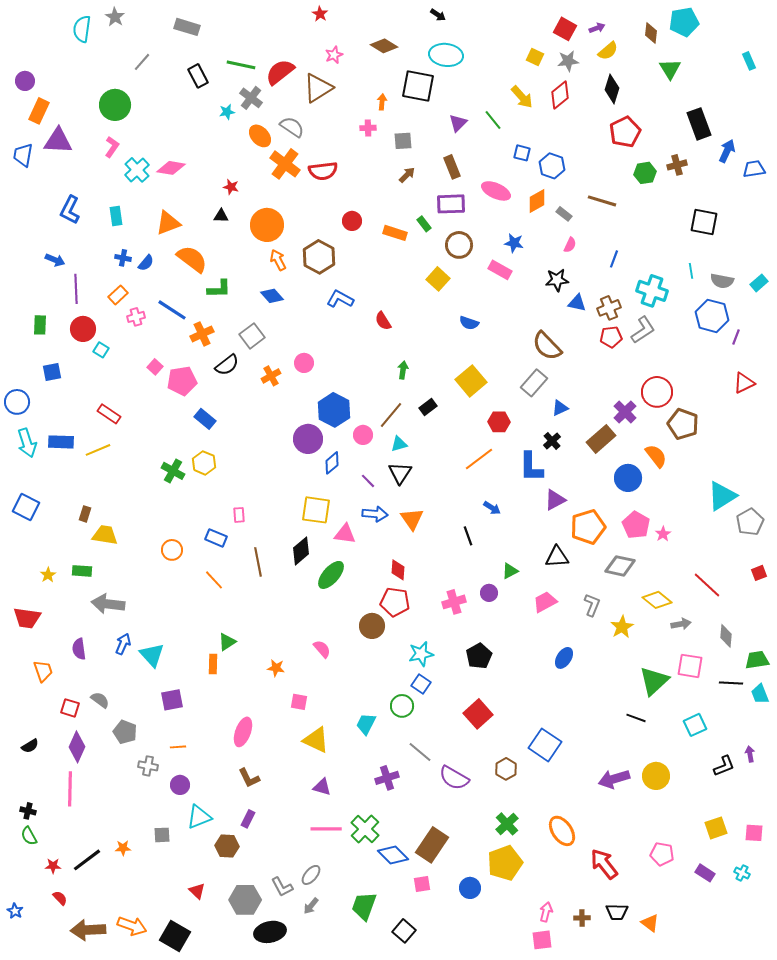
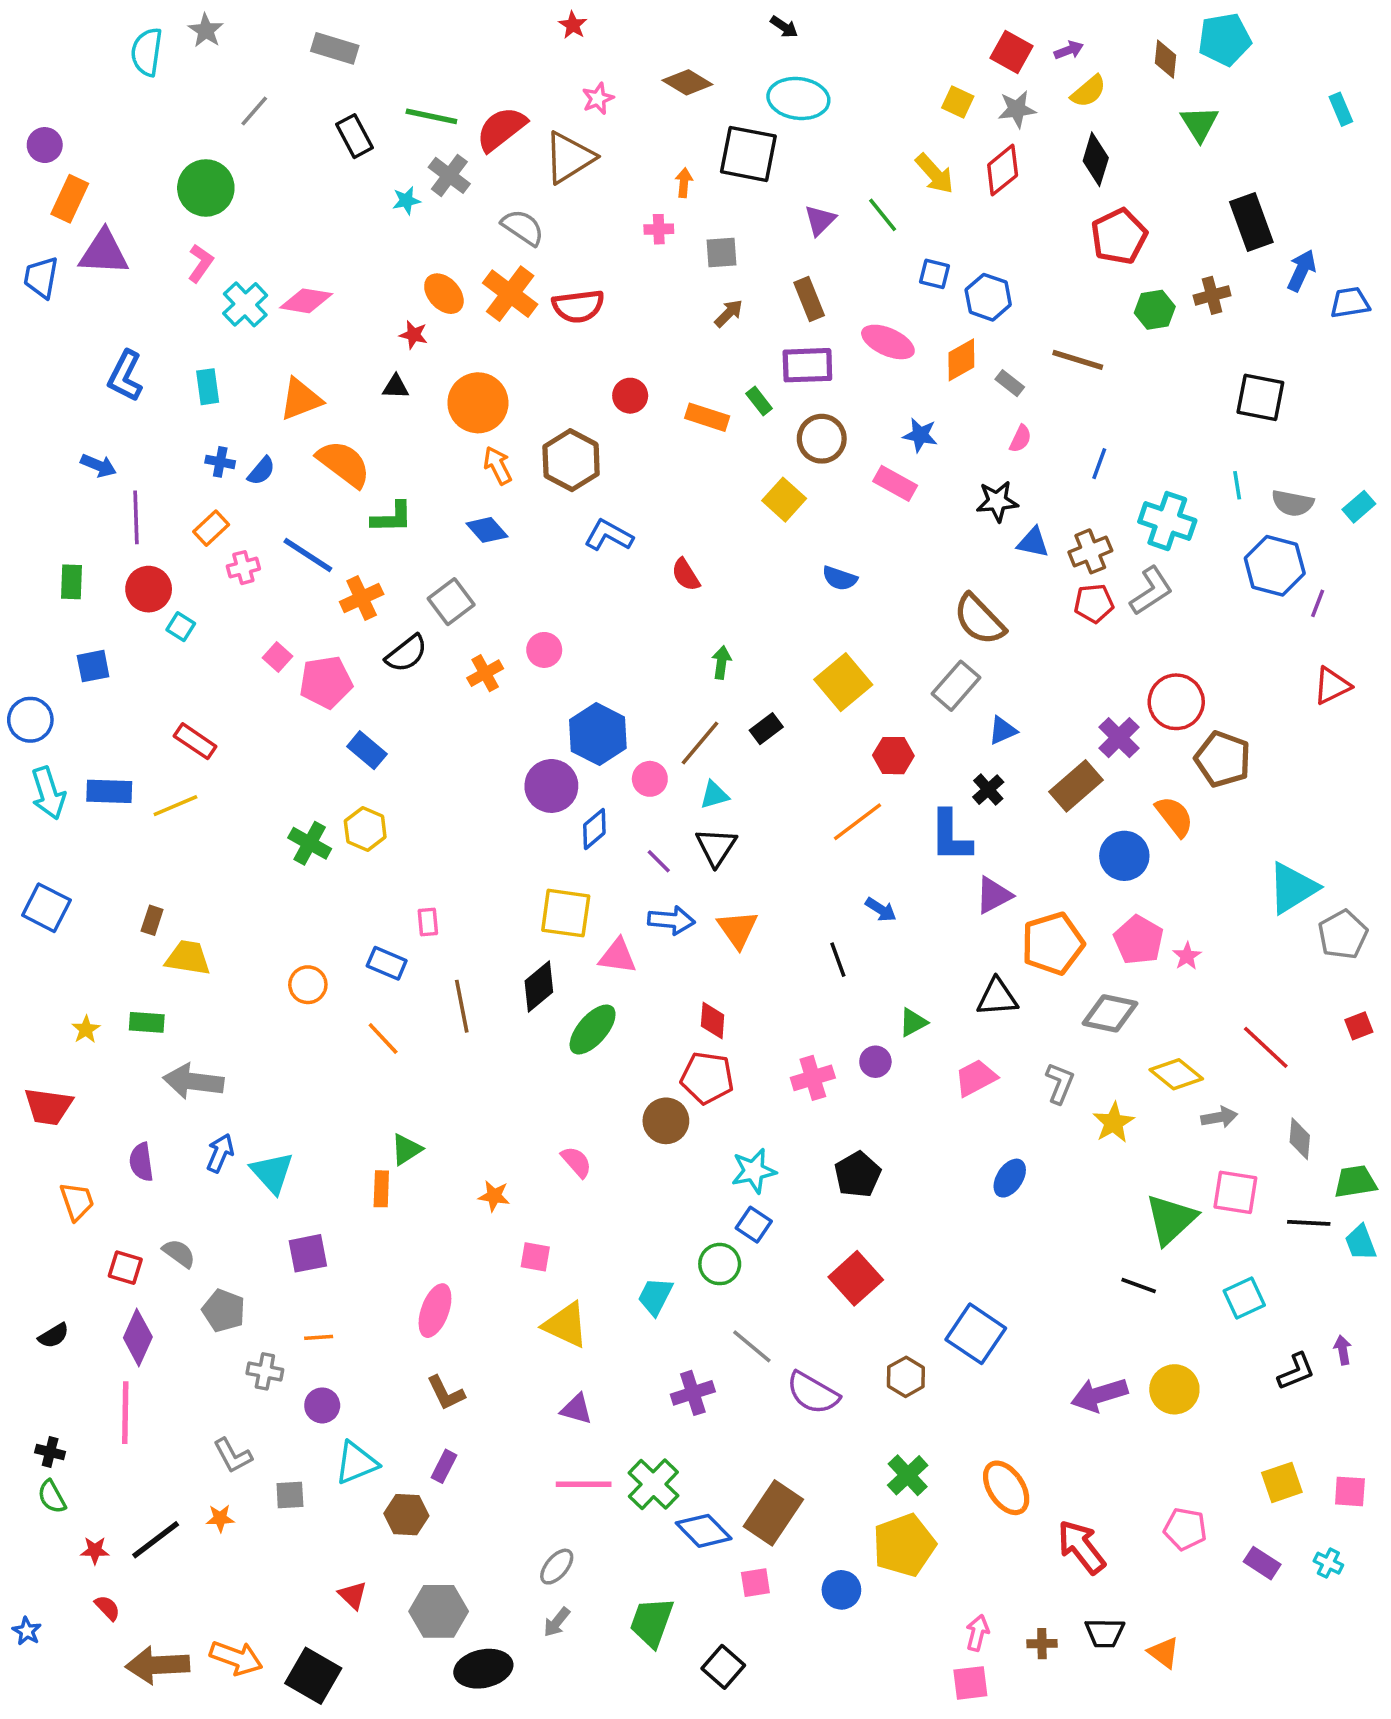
orange ellipse: (260, 136) -> (444, 294), moved
gray L-shape: (282, 887) -> (233, 1456), moved

